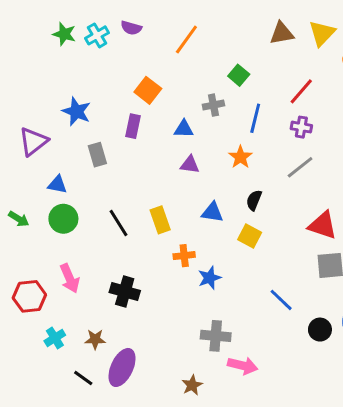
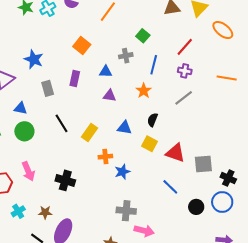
purple rectangle: (133, 126) -> (75, 78), moved
yellow rectangle: (160, 220) -> (89, 133), turned 54
black line: (119, 223) -> (61, 123), moved
red triangle: (323, 225) -> (175, 153), moved

